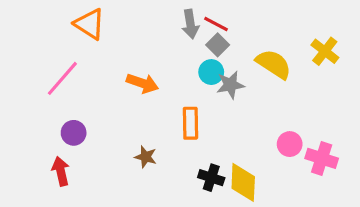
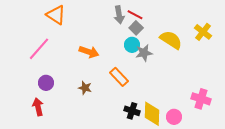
orange rectangle: (190, 123) -> (119, 77), turned -42
pink circle: (290, 144) -> (174, 117), moved
brown star: (146, 157) -> (85, 88), moved

